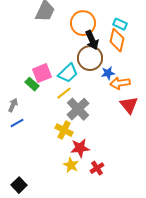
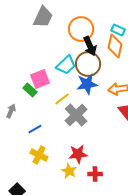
cyan trapezoid: (68, 73) -> (66, 65), moved
blue star: (108, 73) -> (87, 84), moved, size x1.5
blue line: (17, 123) -> (35, 129), moved
yellow cross: (64, 130) -> (39, 155), moved
red cross: (97, 168) -> (95, 174), turned 32

